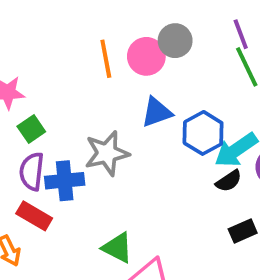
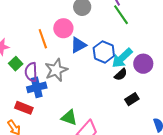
pink circle: (146, 56) -> (63, 28), moved
orange line: (106, 59) -> (43, 39), moved
purple semicircle: (32, 171) -> (31, 72), moved

